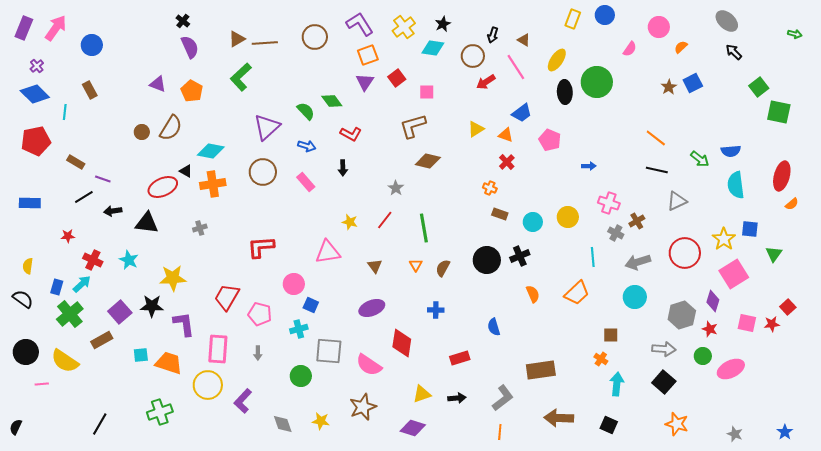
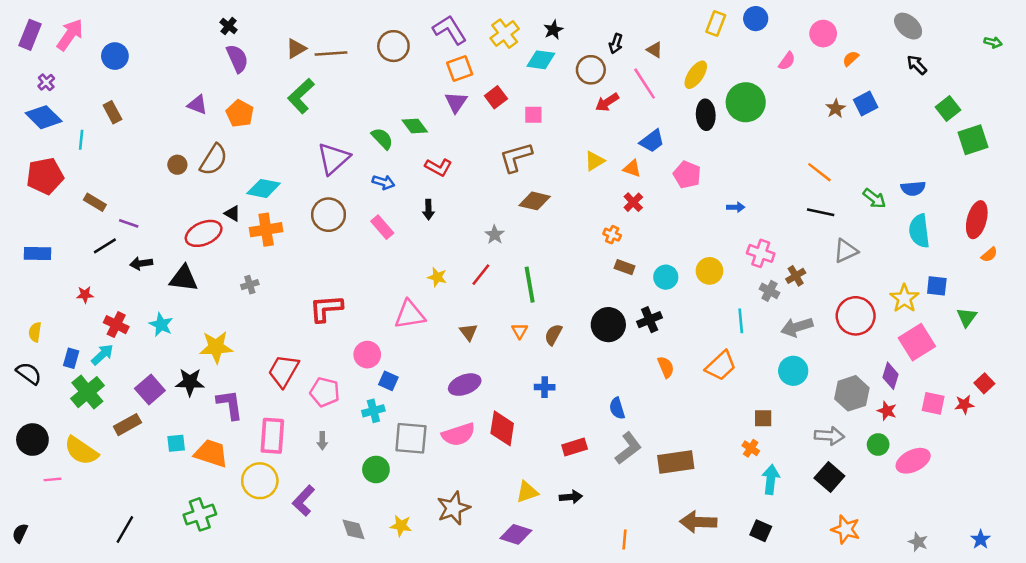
green square: (779, 112) -> (973, 140), turned -30
pink semicircle: (369, 365) -> (458, 435), moved, turned -52
gray L-shape: (503, 398) -> (628, 448), moved

